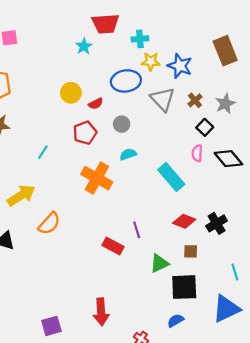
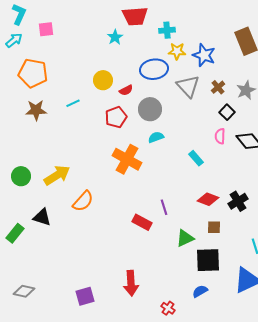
gray circle: (122, 124) -> (150, 109), size x1.5
cyan line: (43, 152) -> (73, 103), moved, turned 32
cyan rectangle: (171, 177) -> (196, 158), size x0.6

